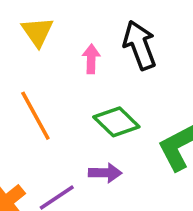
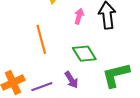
purple arrow: (105, 173) -> (71, 80), turned 42

